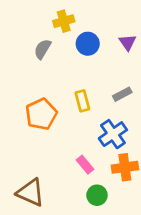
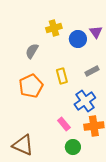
yellow cross: (64, 21) -> (54, 28), moved
blue circle: (88, 44) -> (78, 39), moved
gray semicircle: (43, 49) -> (32, 51), moved

